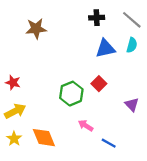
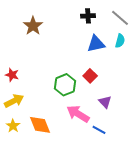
brown star: (36, 29) -> (33, 26), turned -30
purple triangle: (132, 105) -> (105, 102), moved
pink arrow: (86, 125) -> (78, 114), size x1.6

